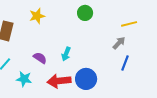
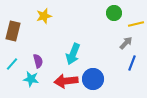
green circle: (85, 13) -> (114, 13), moved
cyan arrow: (66, 54) -> (73, 54), size x1.5
purple semicircle: (40, 58) -> (38, 61), moved, turned 40

